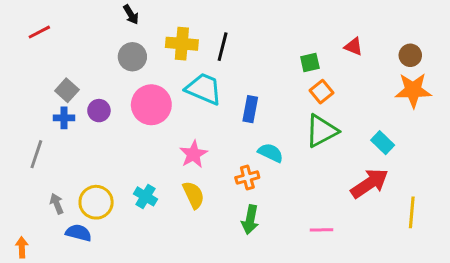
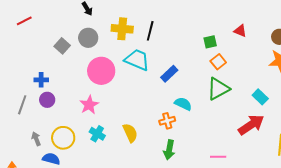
gray square: (67, 90) -> (62, 46), moved
blue rectangle: (250, 109) -> (169, 74), turned 36
purple circle: (99, 111) -> (47, 100), moved
pink star: (194, 154) -> (89, 105), moved

